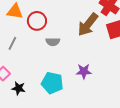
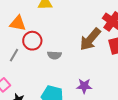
red circle: (37, 21) -> (32, 41), moved

